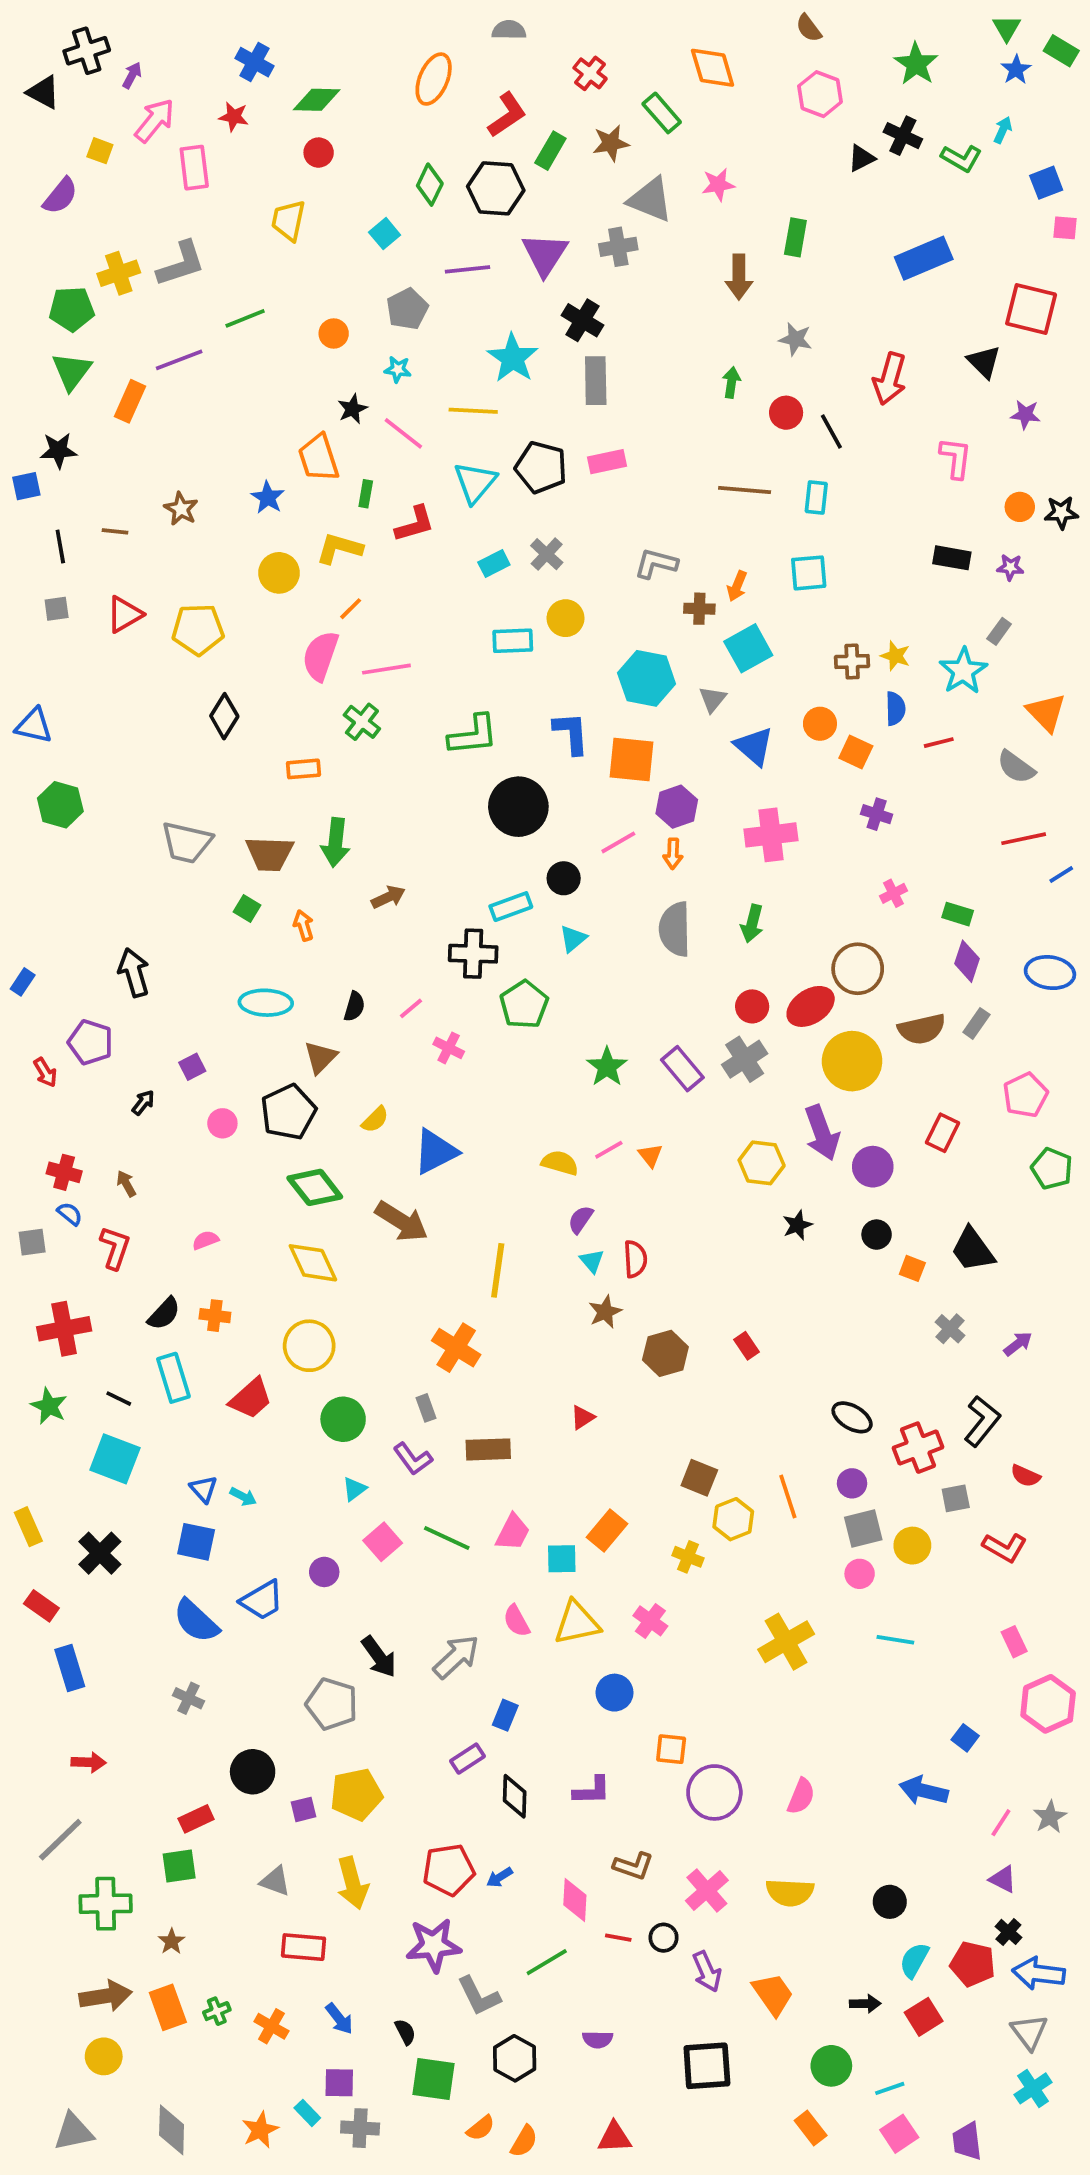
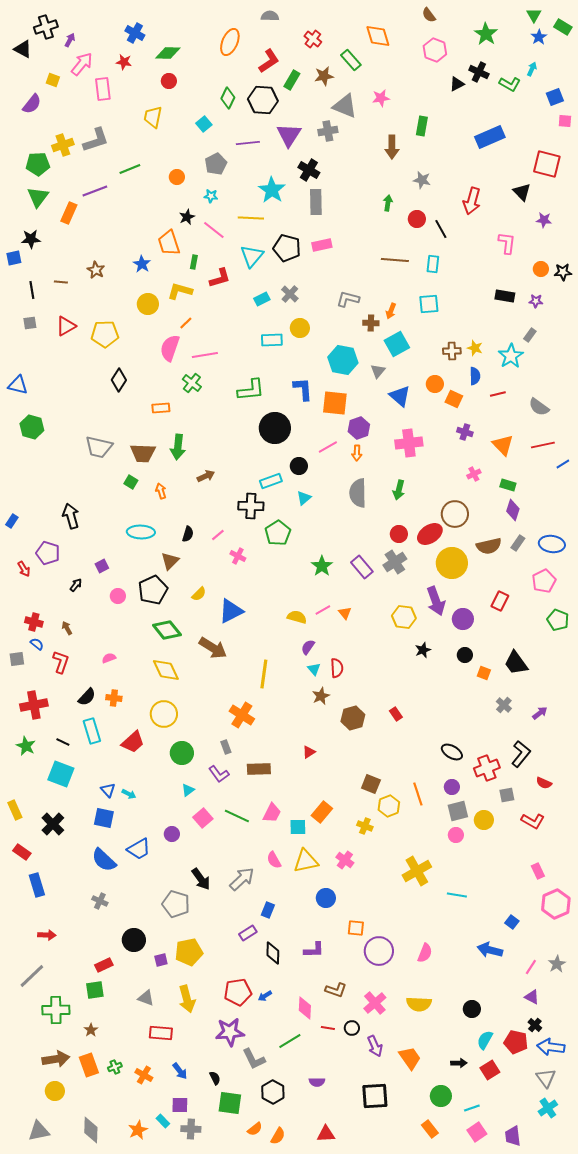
orange triangle: (1046, 712) -> (503, 445), moved
blue ellipse: (1050, 973) -> (552, 544), moved
cyan line: (895, 1640) -> (457, 895), moved

